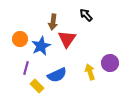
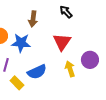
red triangle: (67, 39) -> (62, 42), moved
blue star: (41, 46) -> (21, 43), turned 30

